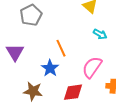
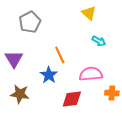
pink semicircle: (92, 67) -> (91, 74), turned 50
brown star: (33, 91) -> (20, 94), moved

